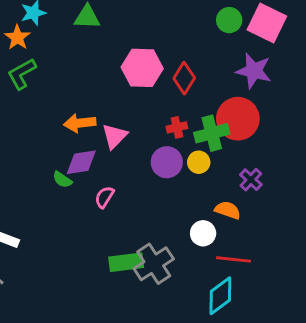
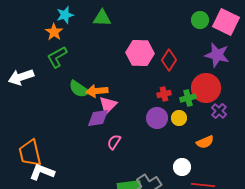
green cross: (212, 133) -> (188, 98), size x0.7
pink triangle: (115, 136) -> (108, 105), moved
green semicircle: (62, 180) -> (79, 89), moved, size x1.5
purple cross: (251, 180) -> (219, 111), moved
orange semicircle: (228, 210) -> (205, 142), moved, turned 138

